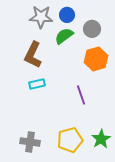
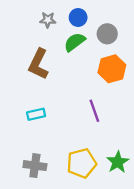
gray star: (41, 17) -> (48, 20), size x0.6
cyan rectangle: (37, 84) -> (36, 114), moved

